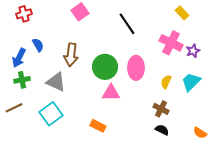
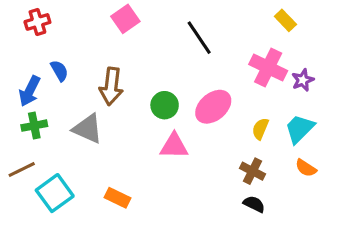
green circle: (105, 67) -> (165, 105), size x0.7
pink ellipse: (136, 68) -> (213, 107), turned 50
cyan square: (51, 114) -> (55, 193), moved
orange rectangle: (98, 126) -> (117, 198), moved
orange semicircle: (200, 133) -> (306, 168), moved

